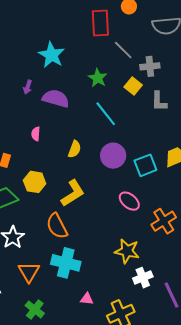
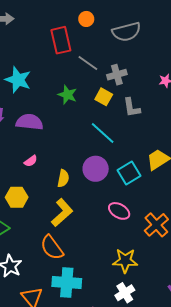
cyan line: (106, 114) -> (103, 133), moved
pink semicircle: (36, 134) -> (31, 161), moved, turned -120
yellow semicircle: (75, 149) -> (63, 178), moved
yellow hexagon: (35, 182) -> (17, 197), moved
white cross: (143, 278) -> (125, 293), moved

